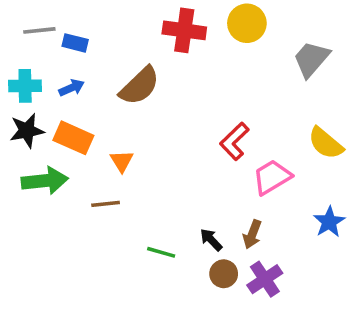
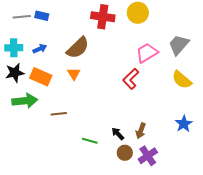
blue rectangle: (75, 43) -> (42, 16), moved
gray trapezoid: (311, 59) -> (179, 45), moved
orange triangle: (122, 161) -> (74, 74), moved
pink trapezoid: (272, 177) -> (147, 53), moved

